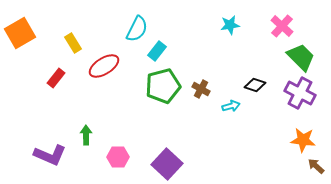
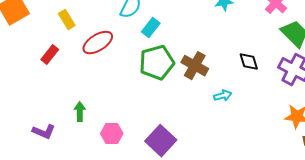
black diamond: (255, 85) -> (249, 62), turned 55
brown cross: (201, 89) -> (195, 66), size x1.5
cyan arrow: (231, 106) -> (223, 96), moved
purple L-shape: (50, 155) -> (44, 132), size x0.7

